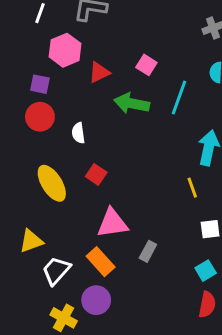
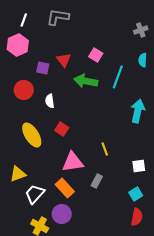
pink hexagon: (65, 50) -> (18, 45), moved
red triangle: (99, 72) -> (64, 60), turned -42
purple square: (40, 84) -> (43, 68), moved
yellow line: (192, 188) -> (105, 149), moved

